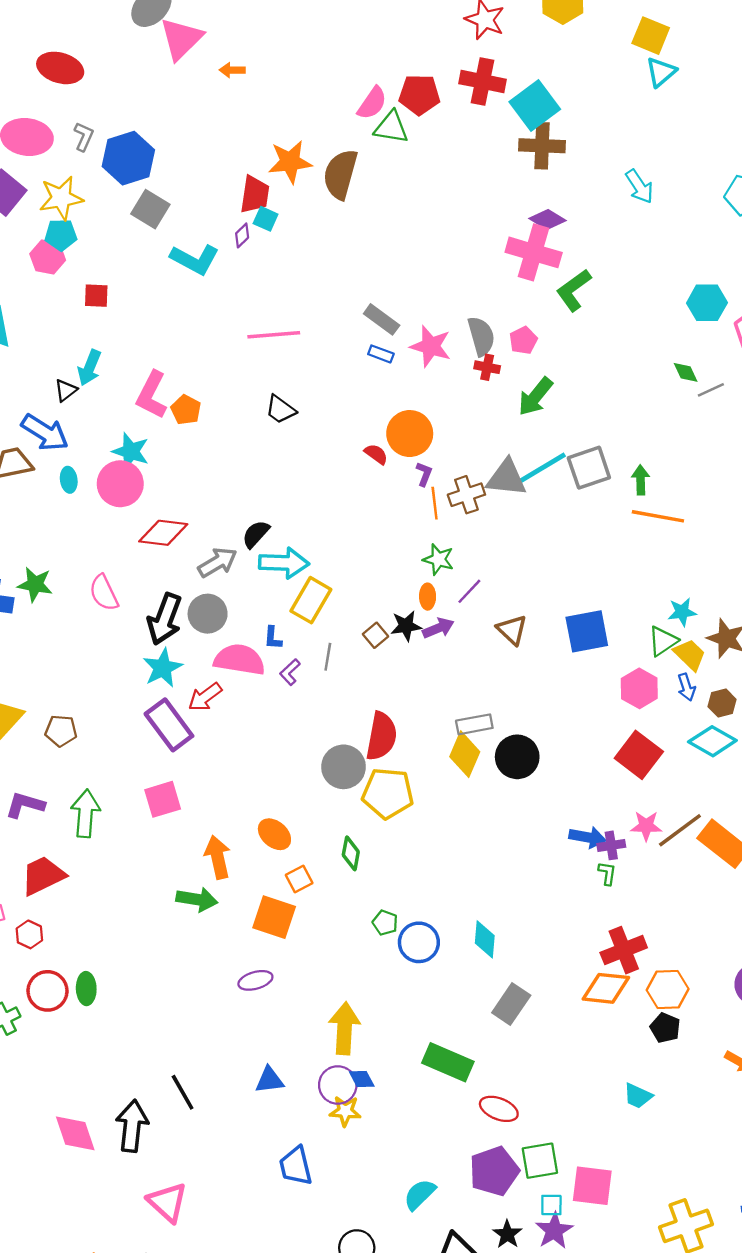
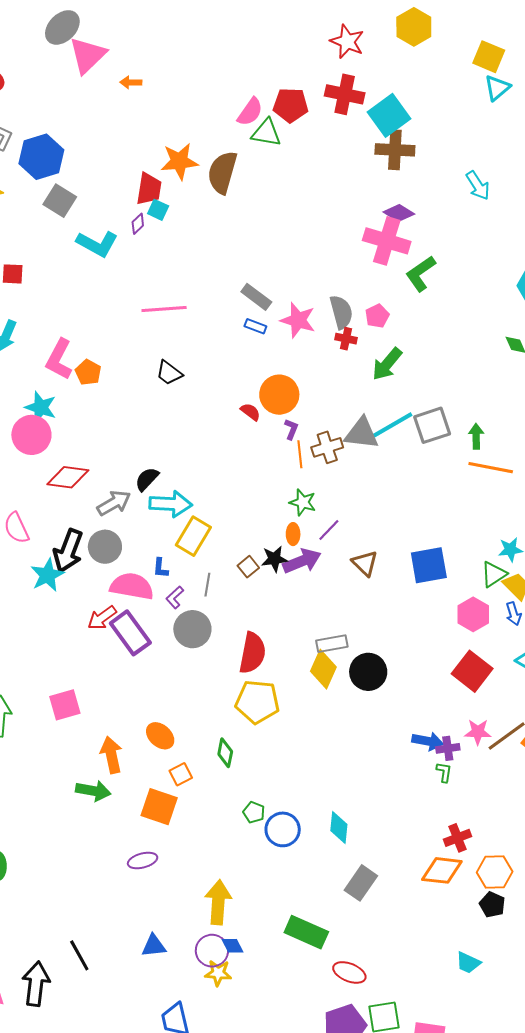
purple arrow: (438, 628) -> (302, 561), size x1.4
cyan star: (163, 668) -> (47, 575), moved
purple rectangle: (169, 725) -> (130, 633), moved
gray circle: (344, 767) -> (192, 629), moved
red cross: (624, 950) -> (458, 838), size x0.7

